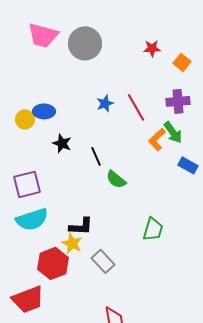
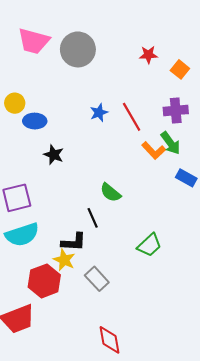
yellow circle: (25, 119) -> (15, 103), moved
orange L-shape: (157, 139) -> (154, 150), turned -90
black line: (96, 156) -> (93, 218), moved
green trapezoid: (153, 229) -> (149, 245), turned 30

